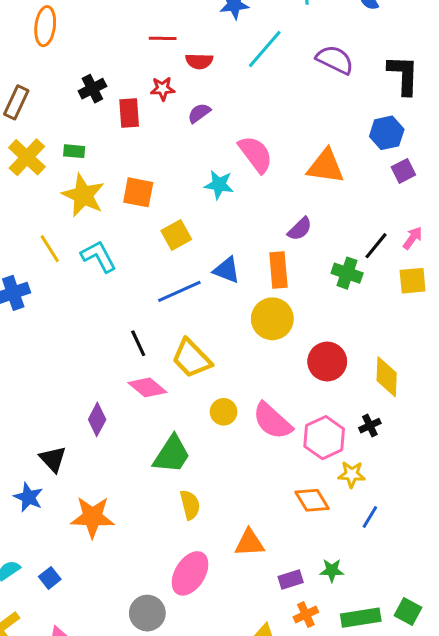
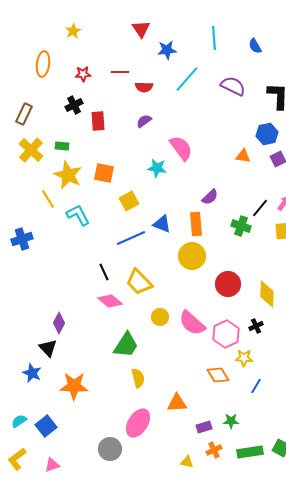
red star: (163, 89) -> (83, 74), moved
orange triangle: (326, 166) -> (243, 156), moved, size x0.6
yellow line: (50, 249) -> (48, 199), moved
purple diamond: (97, 419) -> (59, 323), moved
blue square: (50, 578) -> (46, 426), size x1.5

